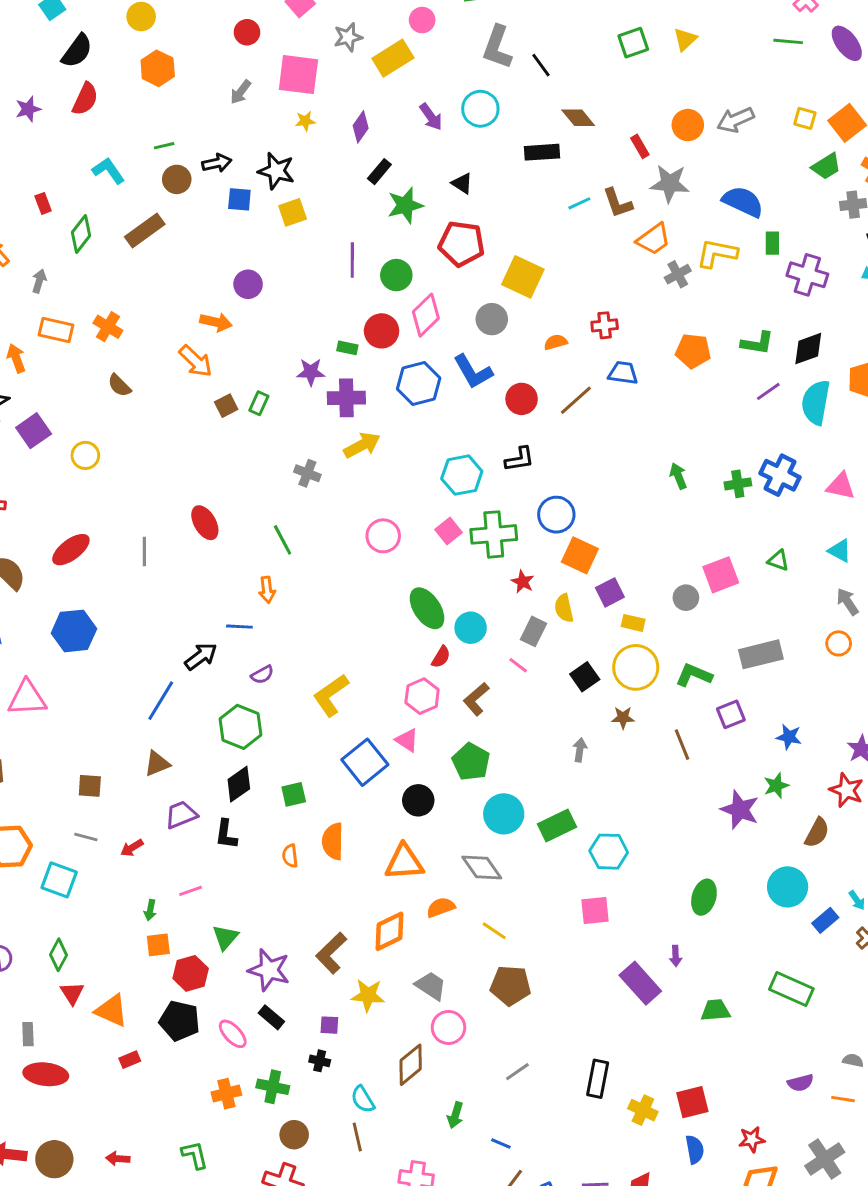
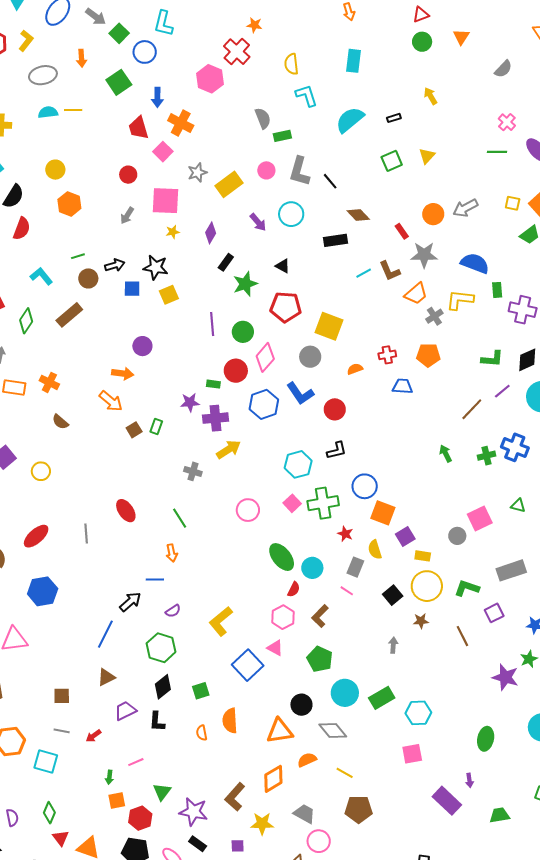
pink circle: (422, 20) -> (266, 170), moved
orange pentagon: (693, 351) -> (428, 355), moved
brown line: (576, 400) -> (472, 409), moved
black circle: (418, 800) -> (301, 705), moved

